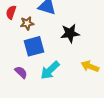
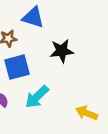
yellow arrow: (90, 66) -> (87, 113), moved

